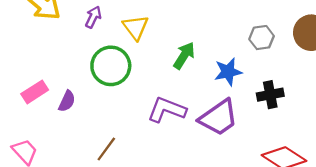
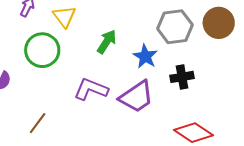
gray hexagon: (262, 38) -> (175, 27), size x1.6
blue star: (228, 72) -> (145, 56), turned -30

